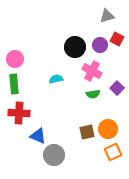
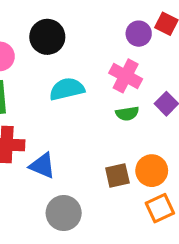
black circle: (75, 47) -> (47, 37), moved
cyan semicircle: (56, 79) -> (67, 89), size x1.5
blue triangle: (38, 136) -> (42, 166), moved

